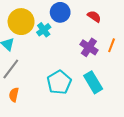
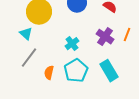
cyan cross: (44, 30) -> (72, 44), moved
orange semicircle: (14, 95) -> (49, 73), moved

